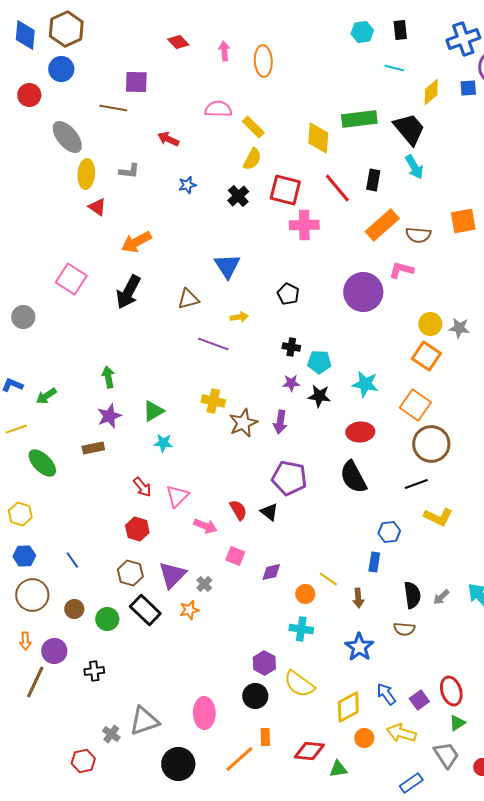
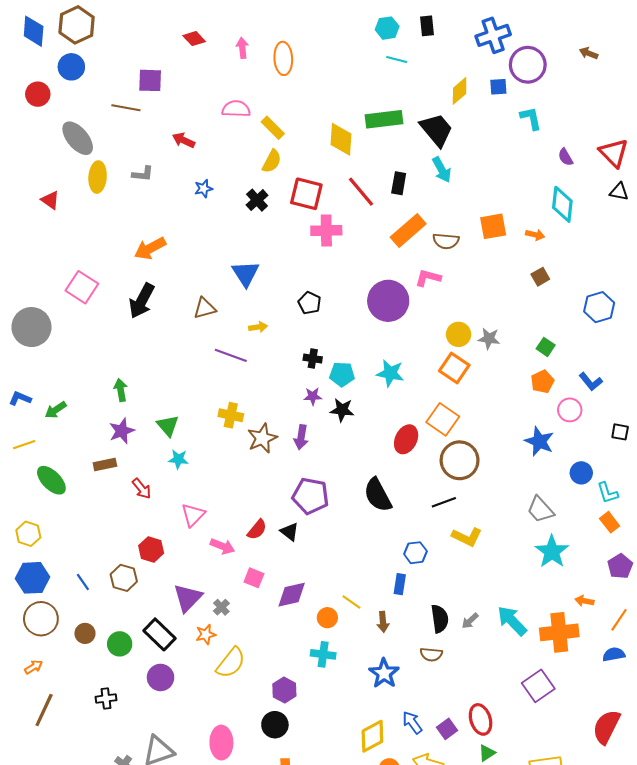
cyan line: (394, 68) -> (397, 60), moved
red triangle: (97, 207) -> (50, 200), moved
gray circle: (23, 317) -> (31, 327), size x1.6
cyan star: (365, 384) -> (390, 373), moved
green triangle: (153, 411) -> (168, 426), turned -40
red ellipse: (360, 432) -> (406, 439), moved, turned -60
red arrow: (142, 487) -> (142, 489), moved
red semicircle: (238, 510) -> (257, 530), turned 70
blue hexagon: (24, 556) -> (33, 578), size x1.4
purple diamond: (271, 572) -> (292, 595), size x1.4
brown hexagon: (130, 573) -> (124, 578), moved
orange arrow: (25, 641) -> (34, 667), turned -120
purple circle: (54, 651) -> (161, 677), moved
yellow semicircle: (299, 684) -> (231, 663), moved, turned -88

